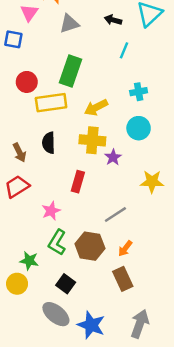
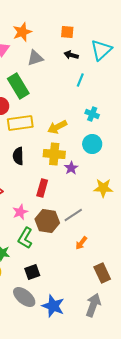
green rectangle: (70, 71) -> (18, 86), moved, turned -50
cyan cross: (139, 92) -> (92, 114), turned 32
brown hexagon: (90, 246) -> (47, 221), moved
brown rectangle: (123, 279) -> (102, 273), moved
black square: (66, 284) -> (32, 272), turned 35

